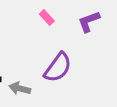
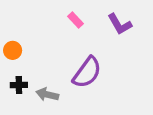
purple L-shape: (89, 22) -> (120, 24), turned -100

